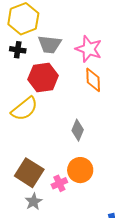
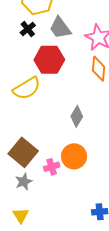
gray trapezoid: (50, 44) -> (60, 28), turned 40
black cross: (18, 50) -> (28, 29), turned 35

